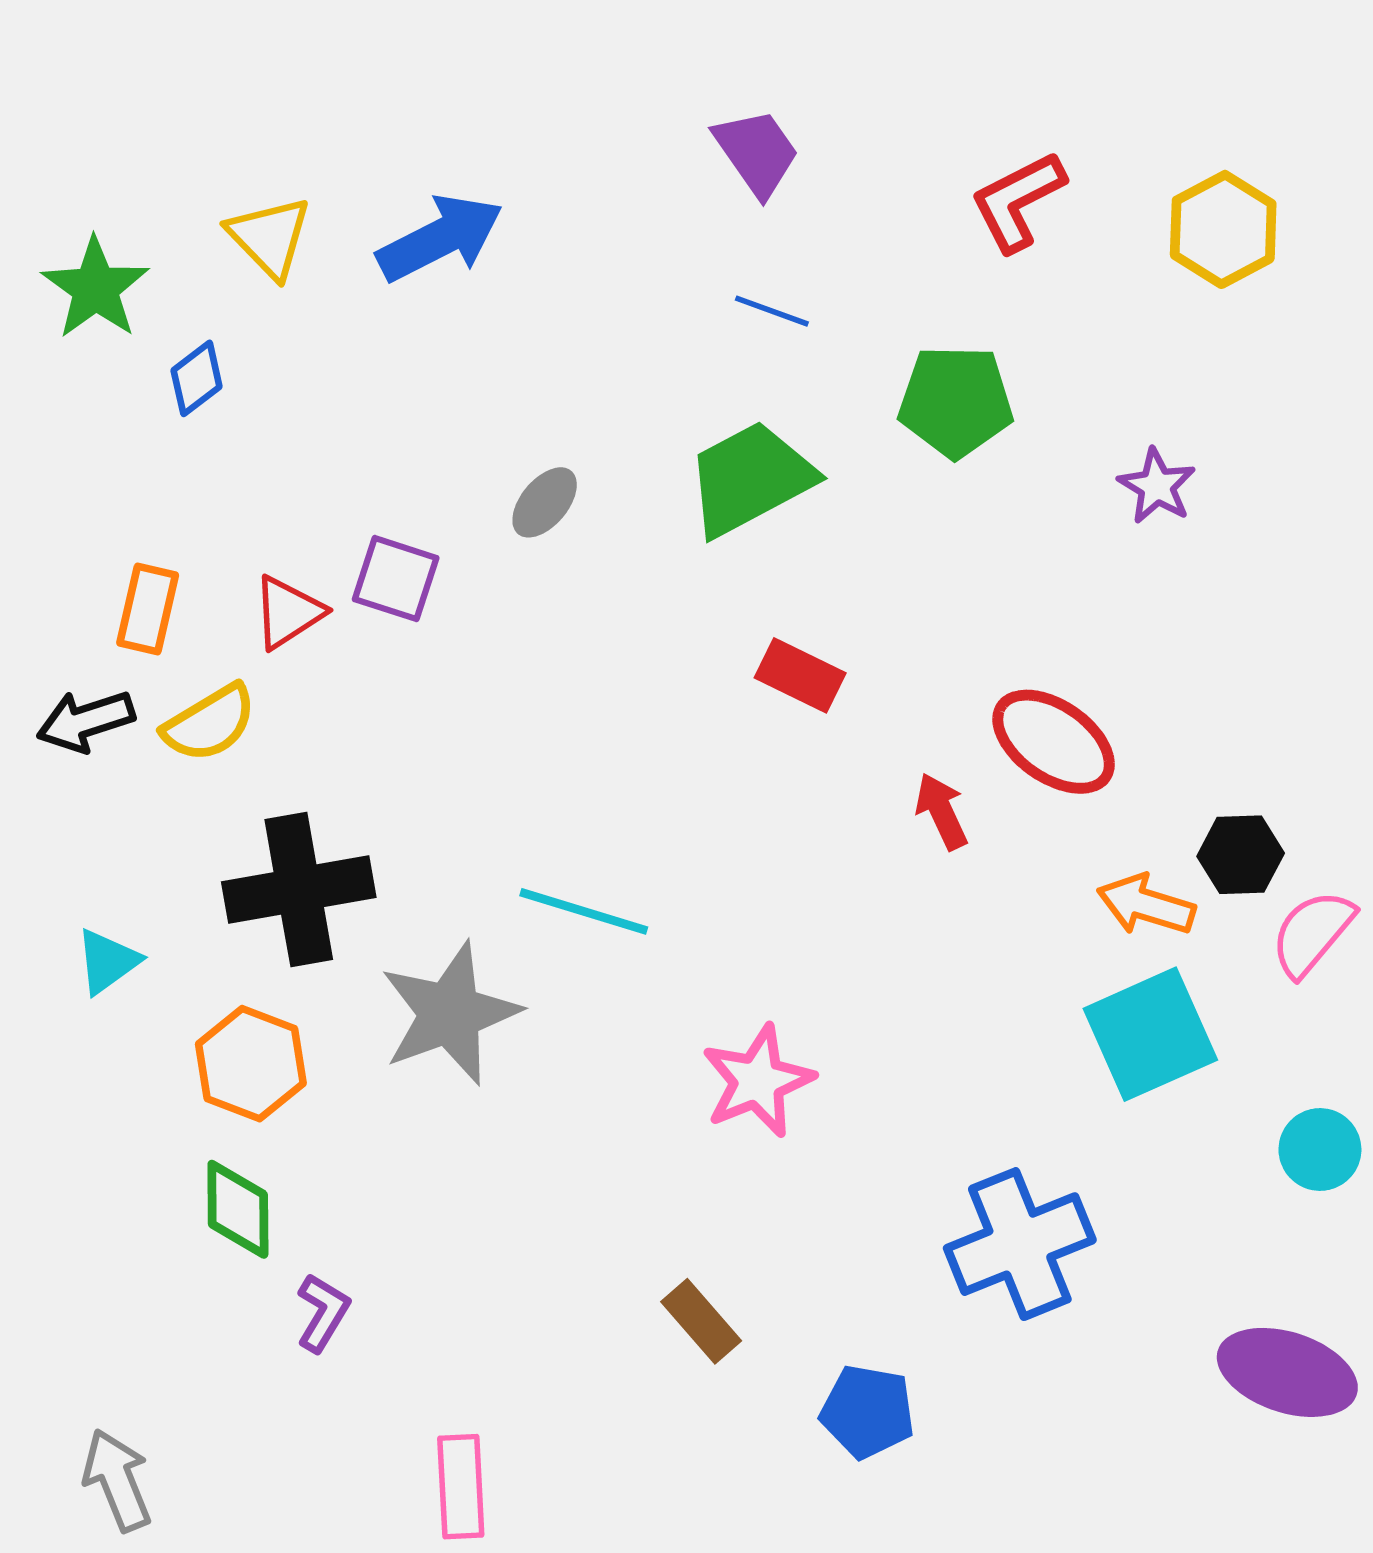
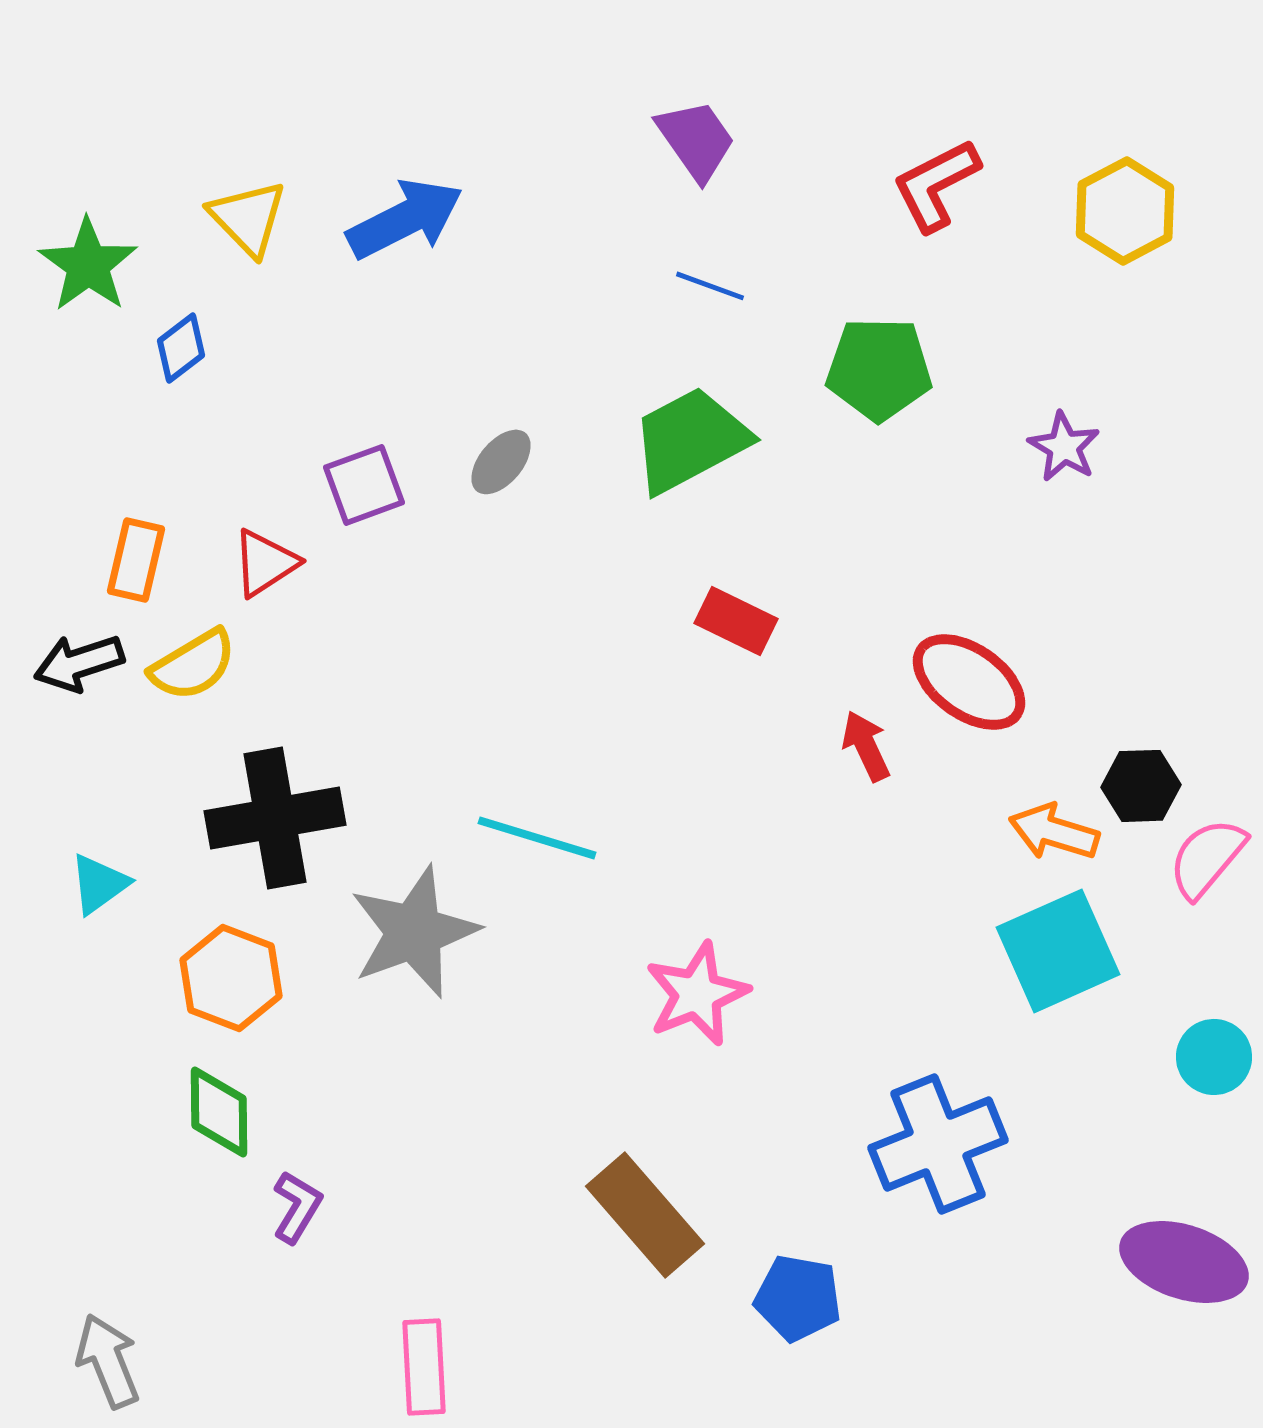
purple square: (396, 579) -> (364, 485), moved, turned -38
brown rectangle: (701, 1321) -> (645, 1215), size x1.6

